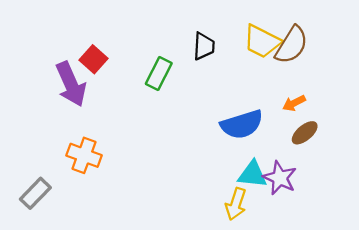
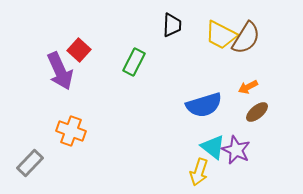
black trapezoid: (204, 46) -> (172, 25), moved
cyan triangle: (252, 174) -> (213, 147), turned 32

